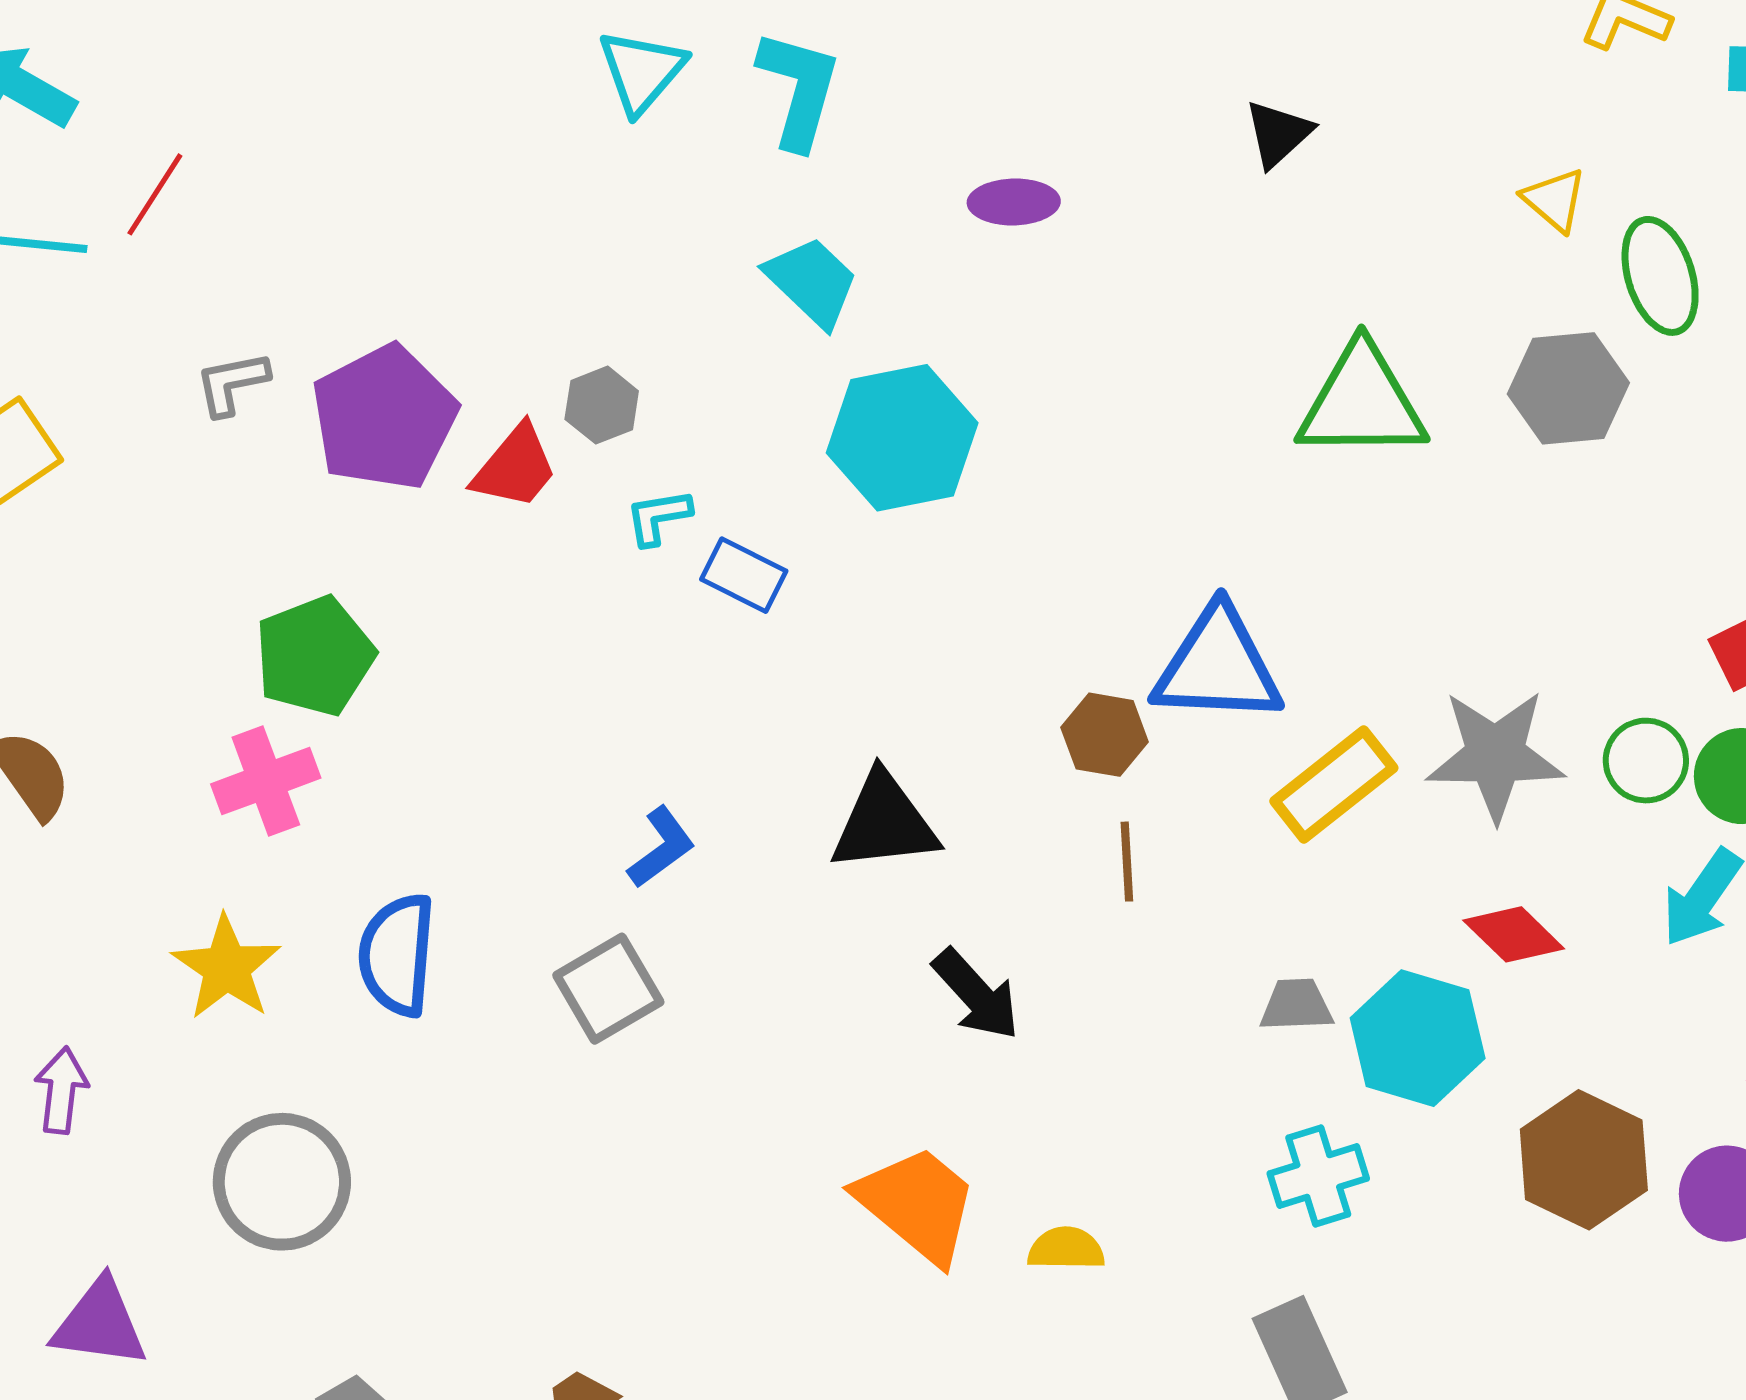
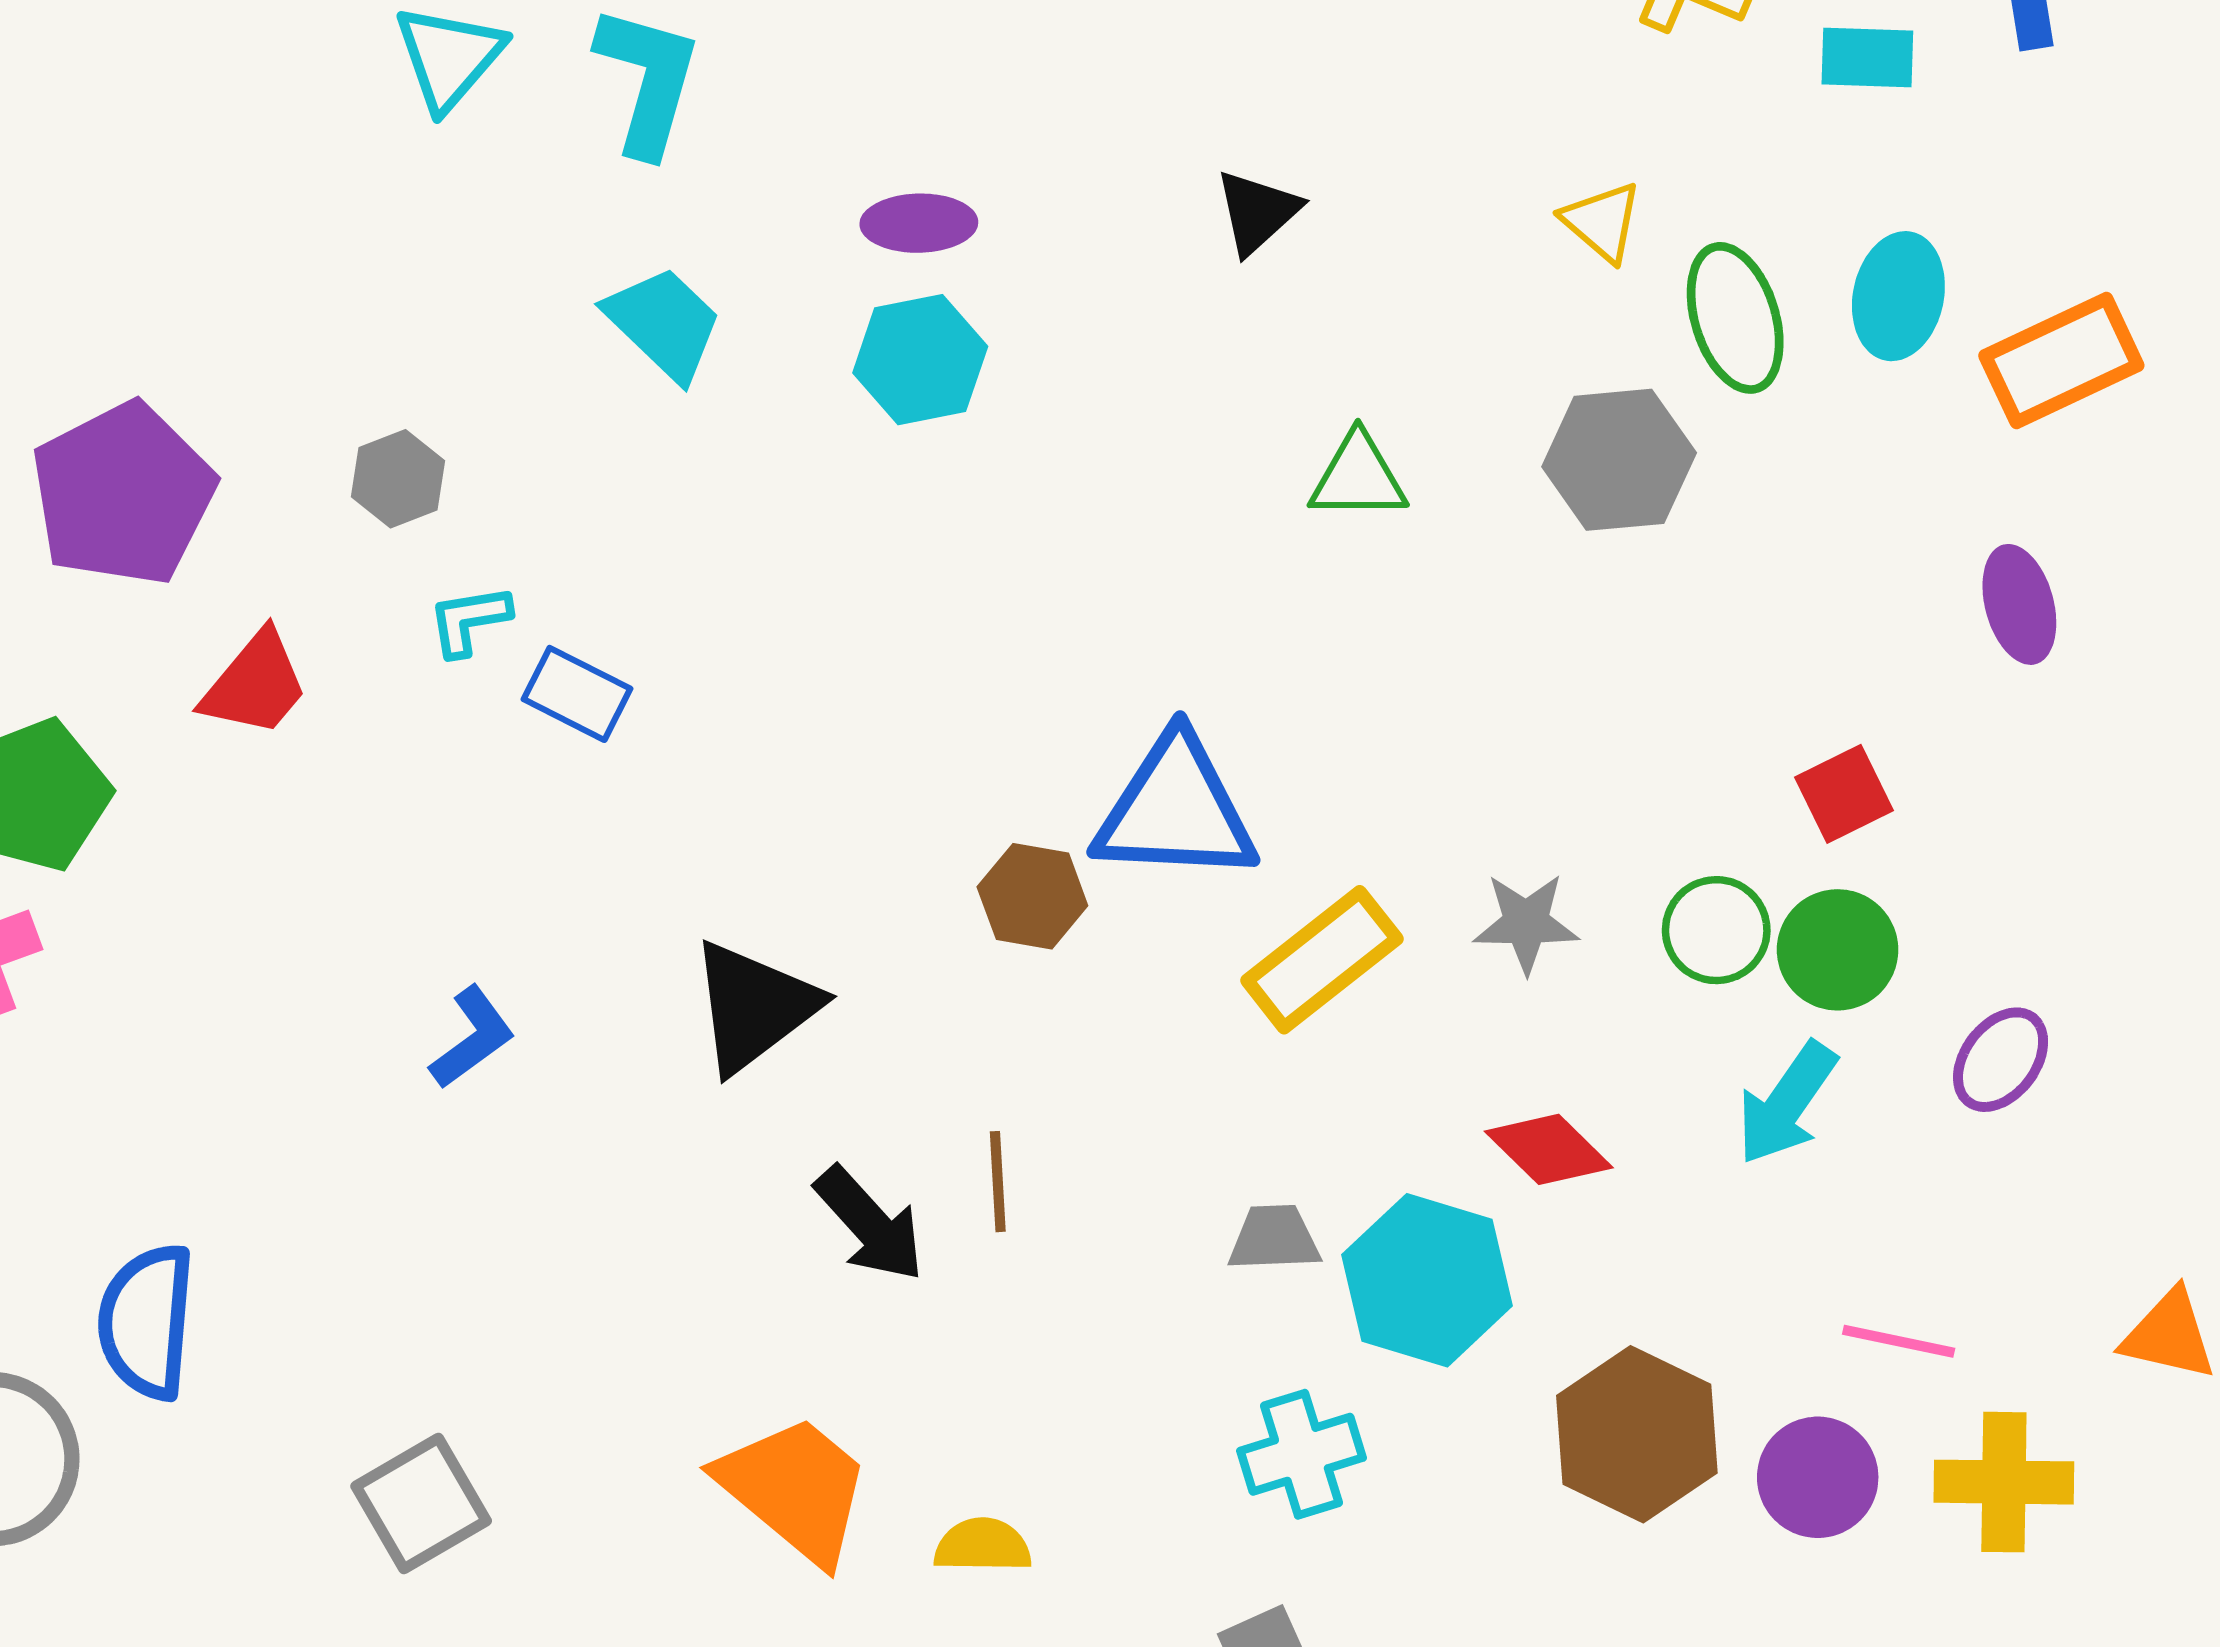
black triangle: (1278, 134) -> (1257, 212), moved
green triangle: (1362, 402) -> (1358, 477), size x0.6
cyan hexagon: (902, 438) -> (920, 360), moved, size x0.7
red trapezoid: (515, 467) -> (255, 684), moved
gray star: (1495, 755) -> (1526, 923), size x0.6
black triangle: (884, 822) -> (754, 1007), turned -31
brown line: (1127, 862) -> (998, 1182), moved
blue semicircle: (397, 955) -> (147, 1321), moved
gray square: (608, 989) -> (421, 1503), moved

